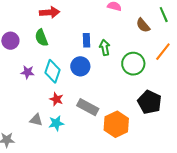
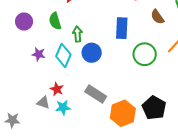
blue rectangle: (86, 40) -> (122, 28), moved, size x1.5
green arrow: (105, 48) -> (77, 34), moved
red star: (56, 99) -> (57, 89), moved
black pentagon: (150, 102) -> (154, 108), moved

